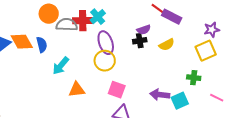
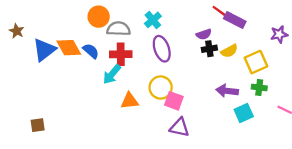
red cross: (83, 21) -> (121, 54), moved
black cross: (140, 41) -> (209, 49), moved
blue semicircle: (42, 45) -> (91, 51), turned -35
yellow square: (206, 51) -> (256, 62), moved
yellow circle: (105, 61) -> (161, 88), moved
purple arrow: (160, 95) -> (227, 91), moved

